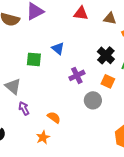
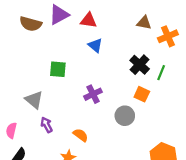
red triangle: (81, 13) -> (88, 20), moved
blue triangle: (58, 48) -> (95, 45), moved
purple cross: (77, 75) -> (93, 94), moved

